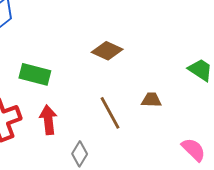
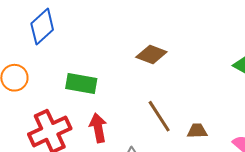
brown trapezoid: (151, 100) -> (197, 131), moved

